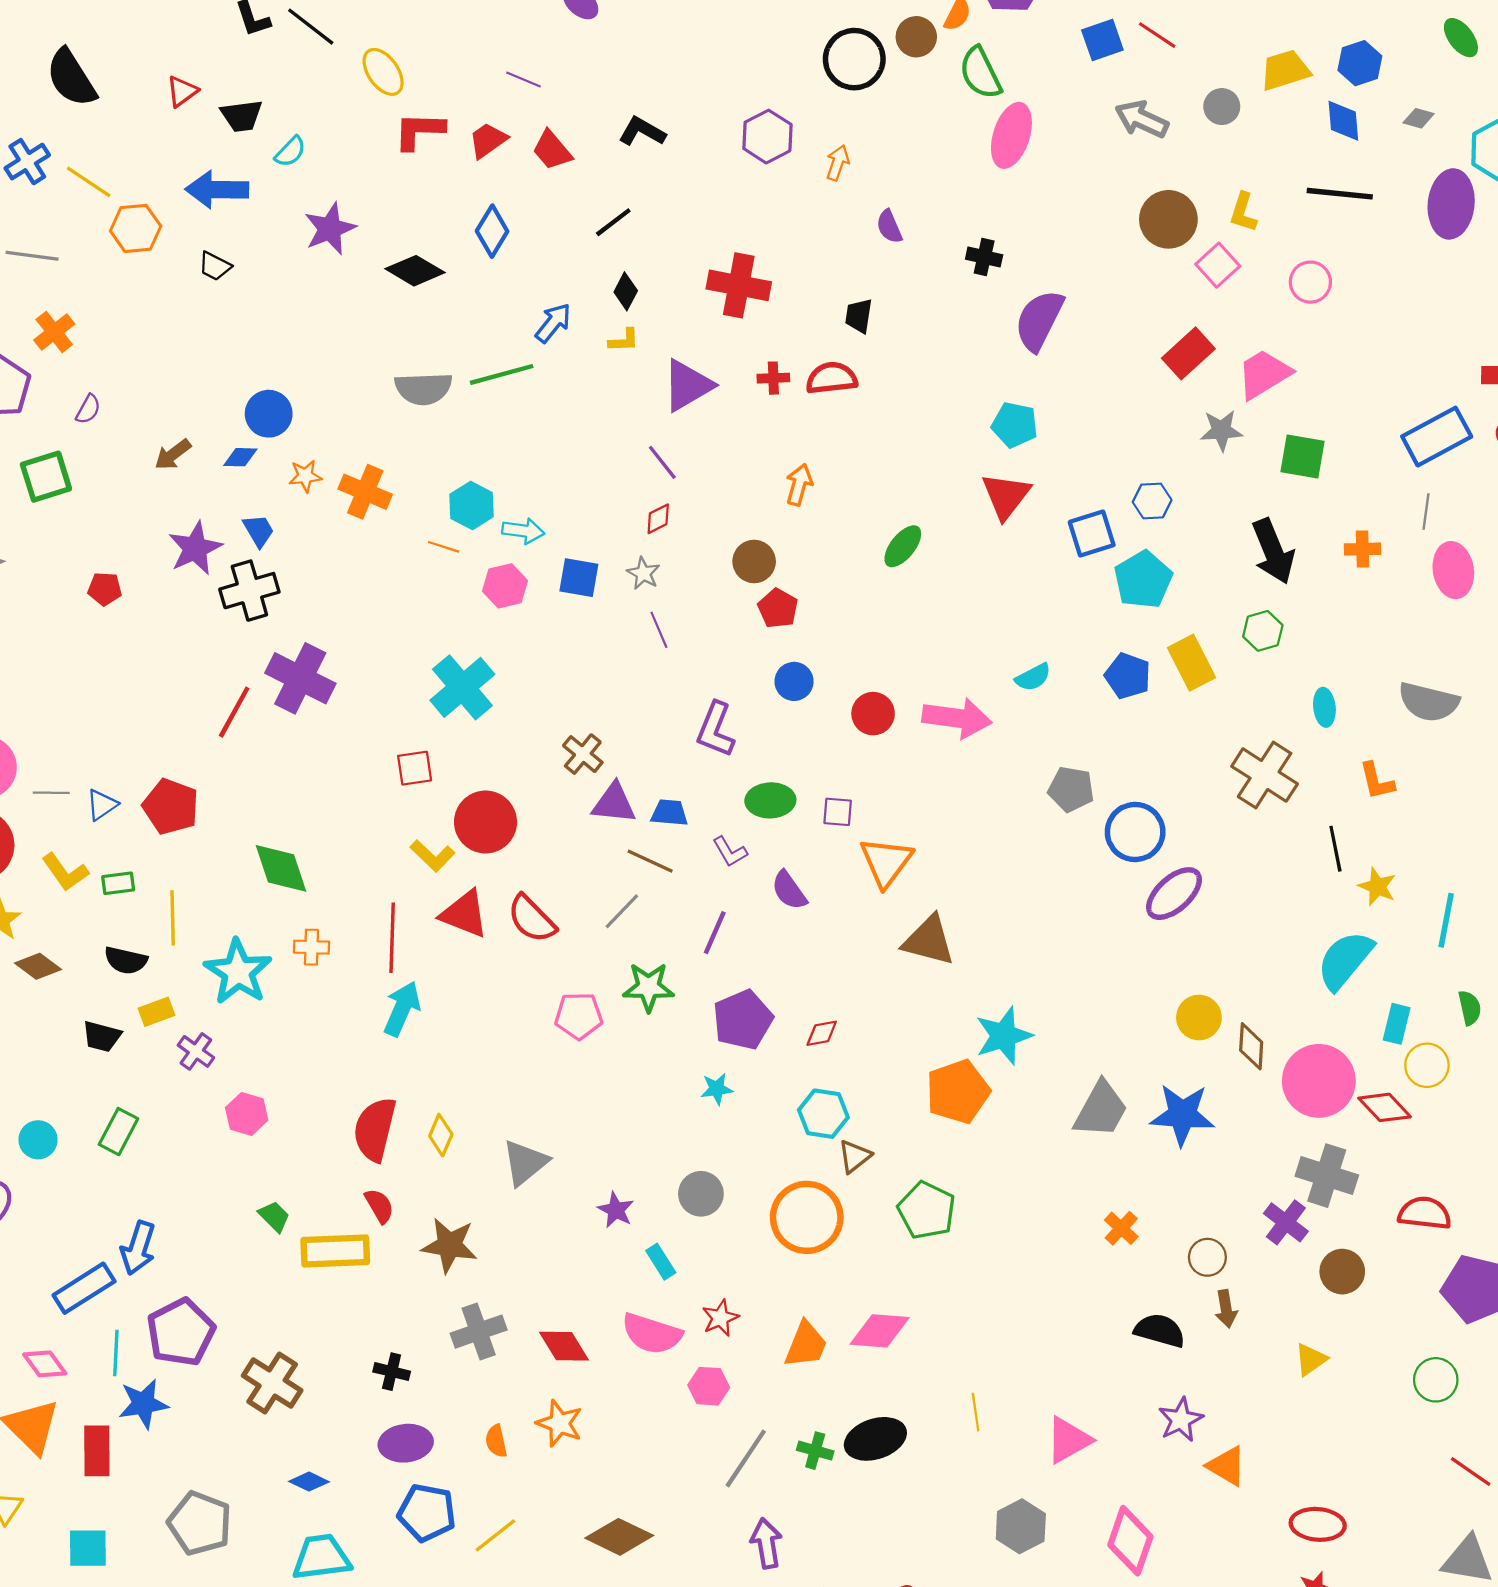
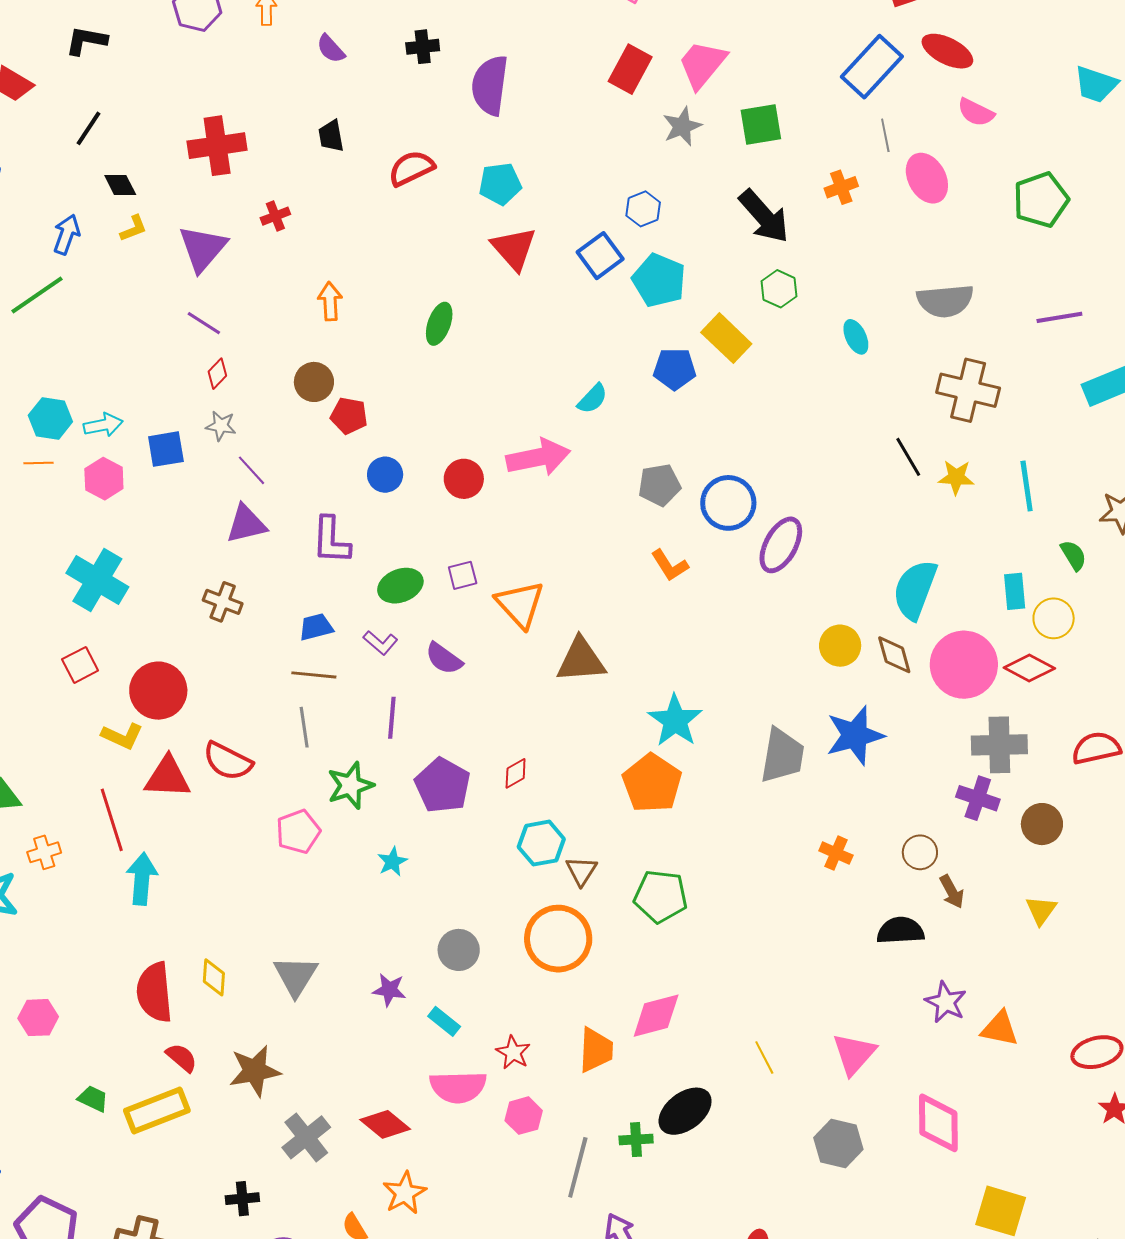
black diamond: (626, 291) -> (120, 185), turned -36
red semicircle: (832, 378) -> (411, 168), moved
brown cross: (1265, 775) -> (968, 390), moved
orange L-shape: (1377, 781) -> (670, 565), moved
purple triangle: (614, 803) -> (246, 524), moved
gray line: (622, 911) -> (304, 727), turned -33
cyan semicircle: (1345, 960) -> (915, 590), moved
cyan star: (717, 1089) -> (392, 862), moved
orange star: (560, 1423) -> (405, 1193), turned -30

